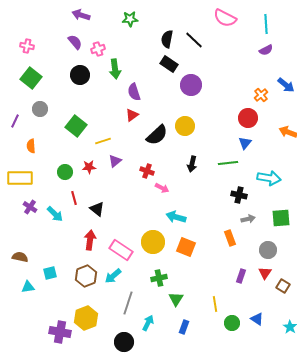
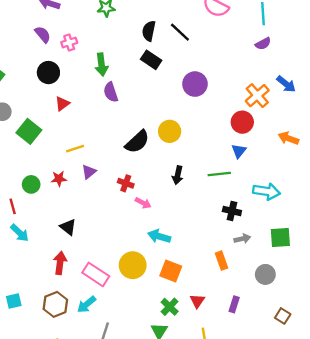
green arrow: (115, 69) -> (102, 64), moved
purple circle: (191, 85) -> (195, 84), moved
orange cross: (261, 95) -> (257, 96), size x1.5
red triangle: (132, 115) -> (62, 104), moved
green square: (76, 126) -> (29, 131), moved
red line: (74, 198) -> (13, 206), moved
red triangle: (265, 273) -> (197, 301), moved
green cross: (159, 278) -> (170, 307), moved, turned -35

